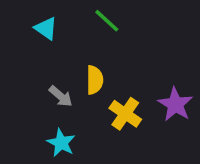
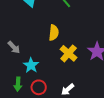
gray arrow: (61, 96) -> (14, 47), moved

